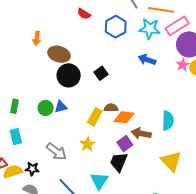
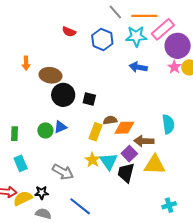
black square: (101, 73) -> (89, 99), moved, turned -32
yellow triangle: (171, 161) -> (155, 165), moved, turned -35
cyan triangle: (99, 181) -> (109, 161), moved

